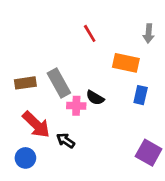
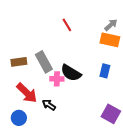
gray arrow: (149, 33) -> (111, 25), turned -136
orange rectangle: (126, 63) -> (110, 40), moved
black semicircle: (95, 98) -> (71, 73), size x1.5

